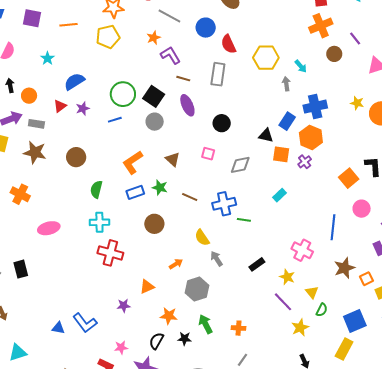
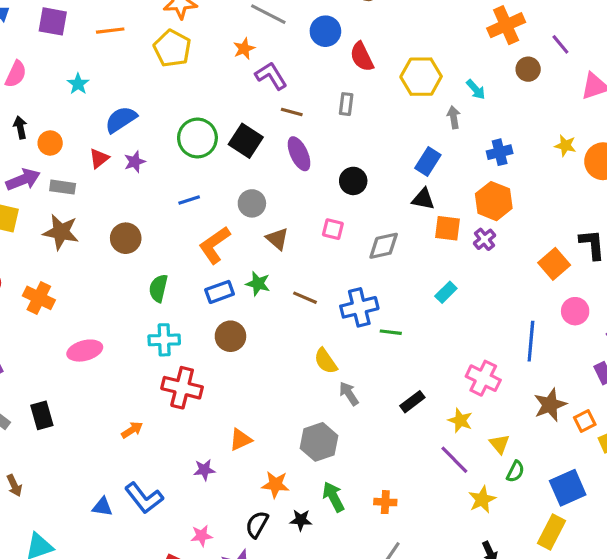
yellow pentagon: (108, 37) -> (172, 48), turned -30
gray rectangle: (218, 74) -> (346, 104), size x0.6
blue cross: (315, 107) -> (500, 152), size x0.7
blue line: (115, 120) -> (189, 200), moved
blue rectangle: (287, 121) -> (428, 162), moved
gray circle: (155, 122) -> (252, 203), moved
brown circle: (154, 224) -> (230, 336), moved
orange arrow: (176, 264) -> (132, 430), moved

